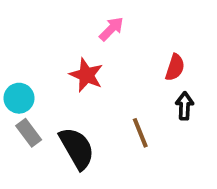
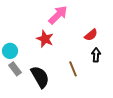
pink arrow: (111, 29) -> (58, 15), size x1.5
red semicircle: (175, 67) -> (91, 35), turned 32

